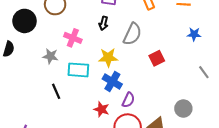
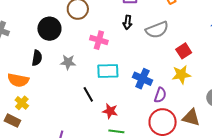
gray semicircle: (132, 34) -> (157, 30), turned 50
gray star: (50, 56) -> (68, 62), moved
yellow star: (108, 57) -> (181, 75), moved
red star: (101, 109) -> (110, 111), moved

